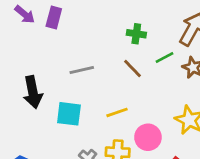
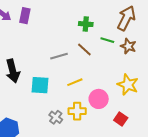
green line: (164, 57) -> (107, 40), turned 48
gray line: (82, 70) -> (59, 56), moved

